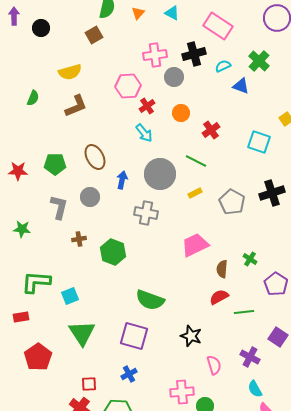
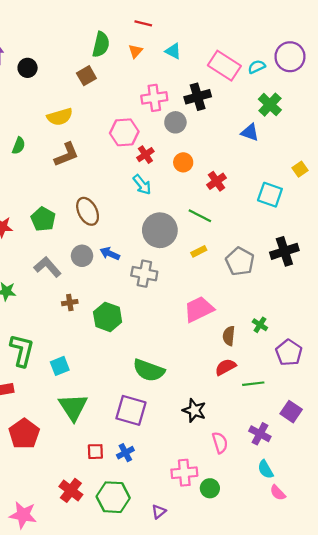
cyan semicircle: (223, 66) -> (257, 67), moved
green pentagon: (55, 164) -> (43, 219), turned 30
blue arrow: (122, 180) -> (110, 254), moved, turned -78
gray L-shape: (59, 207) -> (48, 267), turned -55
green L-shape: (36, 282) -> (22, 350), turned 100
red square: (89, 384) -> (95, 452), moved

